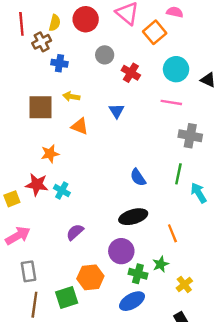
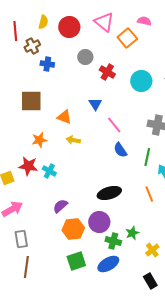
yellow semicircle: (55, 23) -> (43, 22), moved
cyan circle: (176, 69) -> (141, 81), moved
yellow arrow: (71, 97) -> (73, 140), moved
pink line: (171, 102) -> (114, 125), moved, turned 42
blue semicircle: (138, 177) -> (120, 150), moved
orange line: (172, 233) -> (149, 194), moved
orange hexagon: (90, 277) -> (73, 229), moved
green square: (67, 298) -> (76, 261), moved

